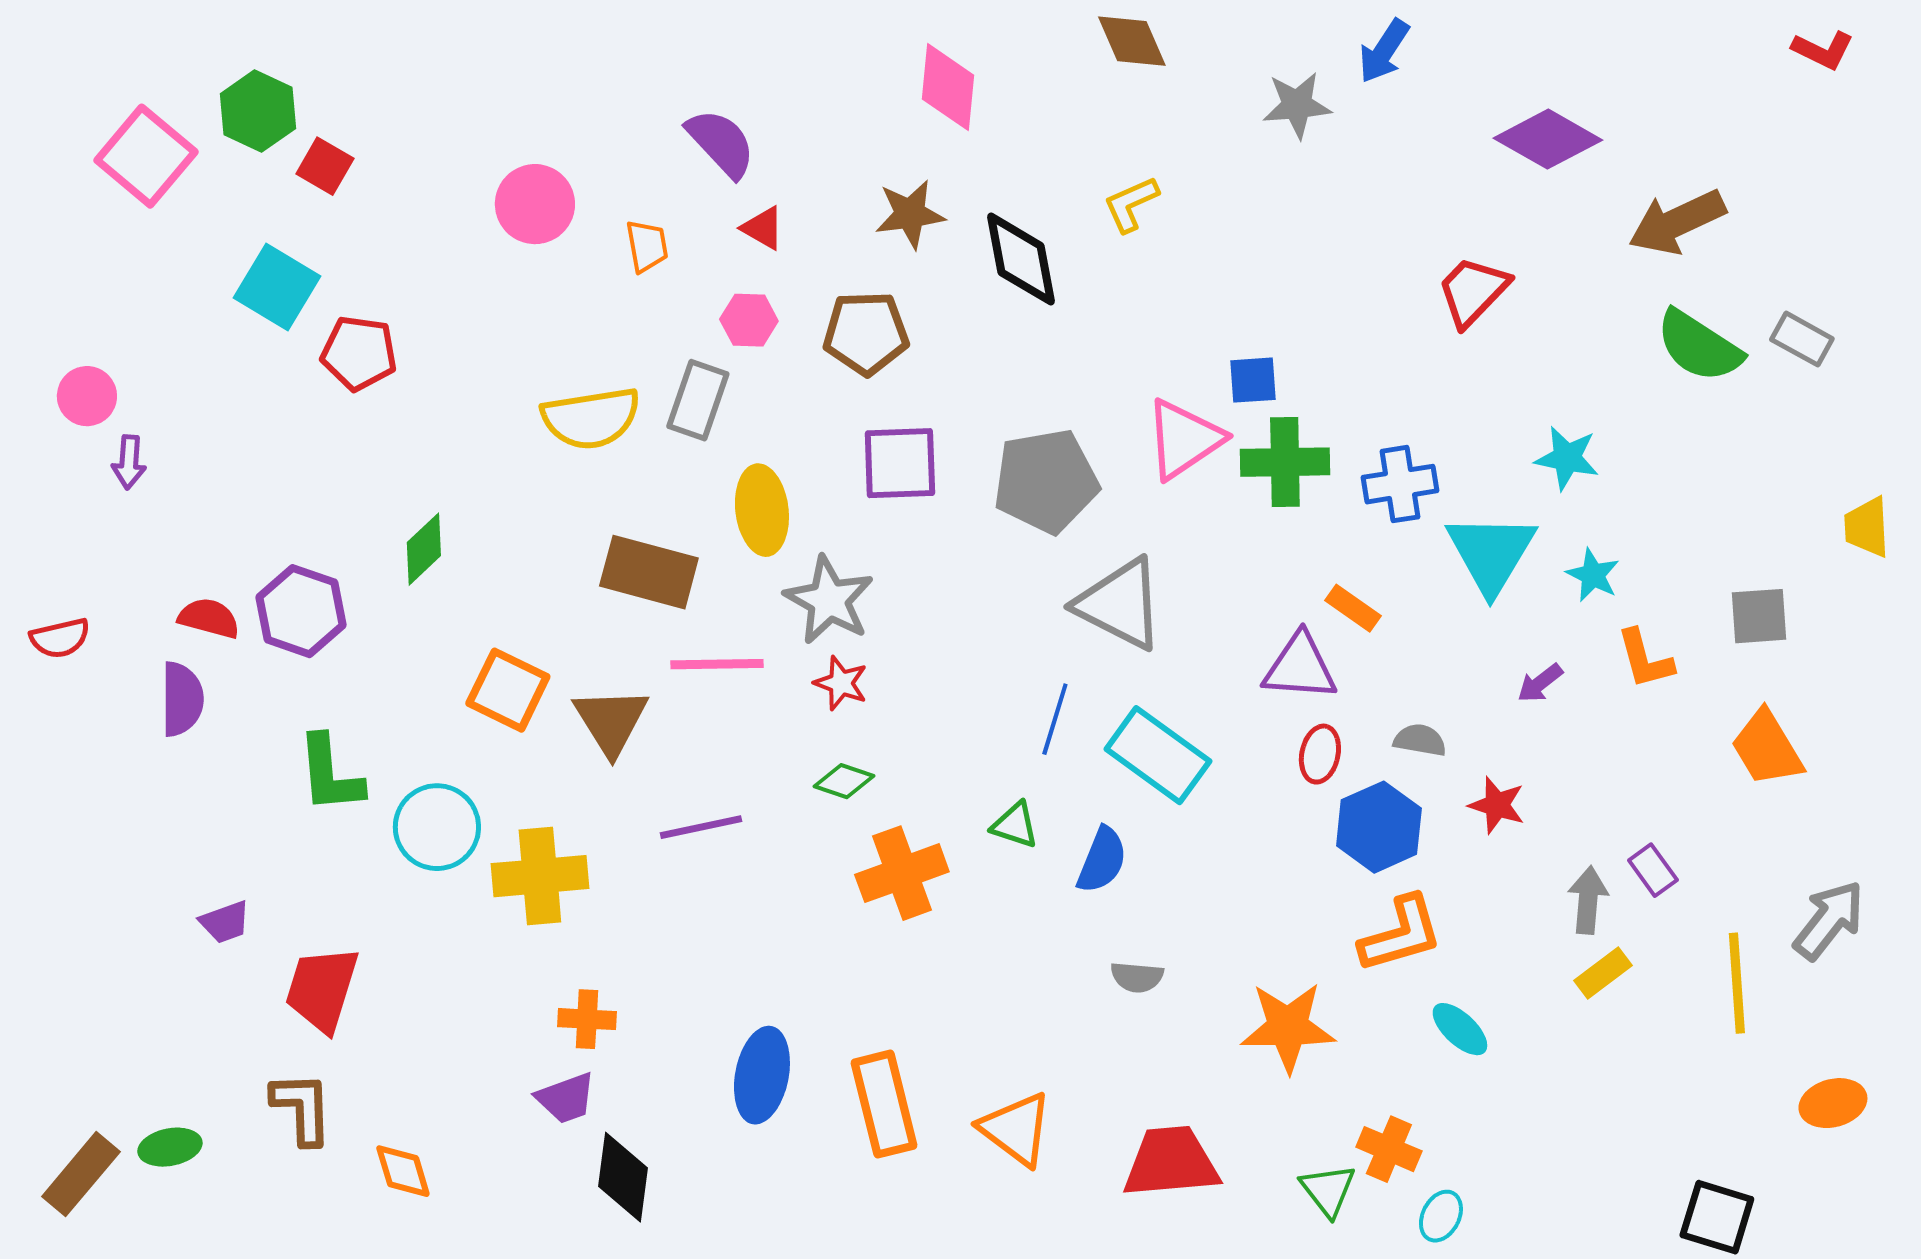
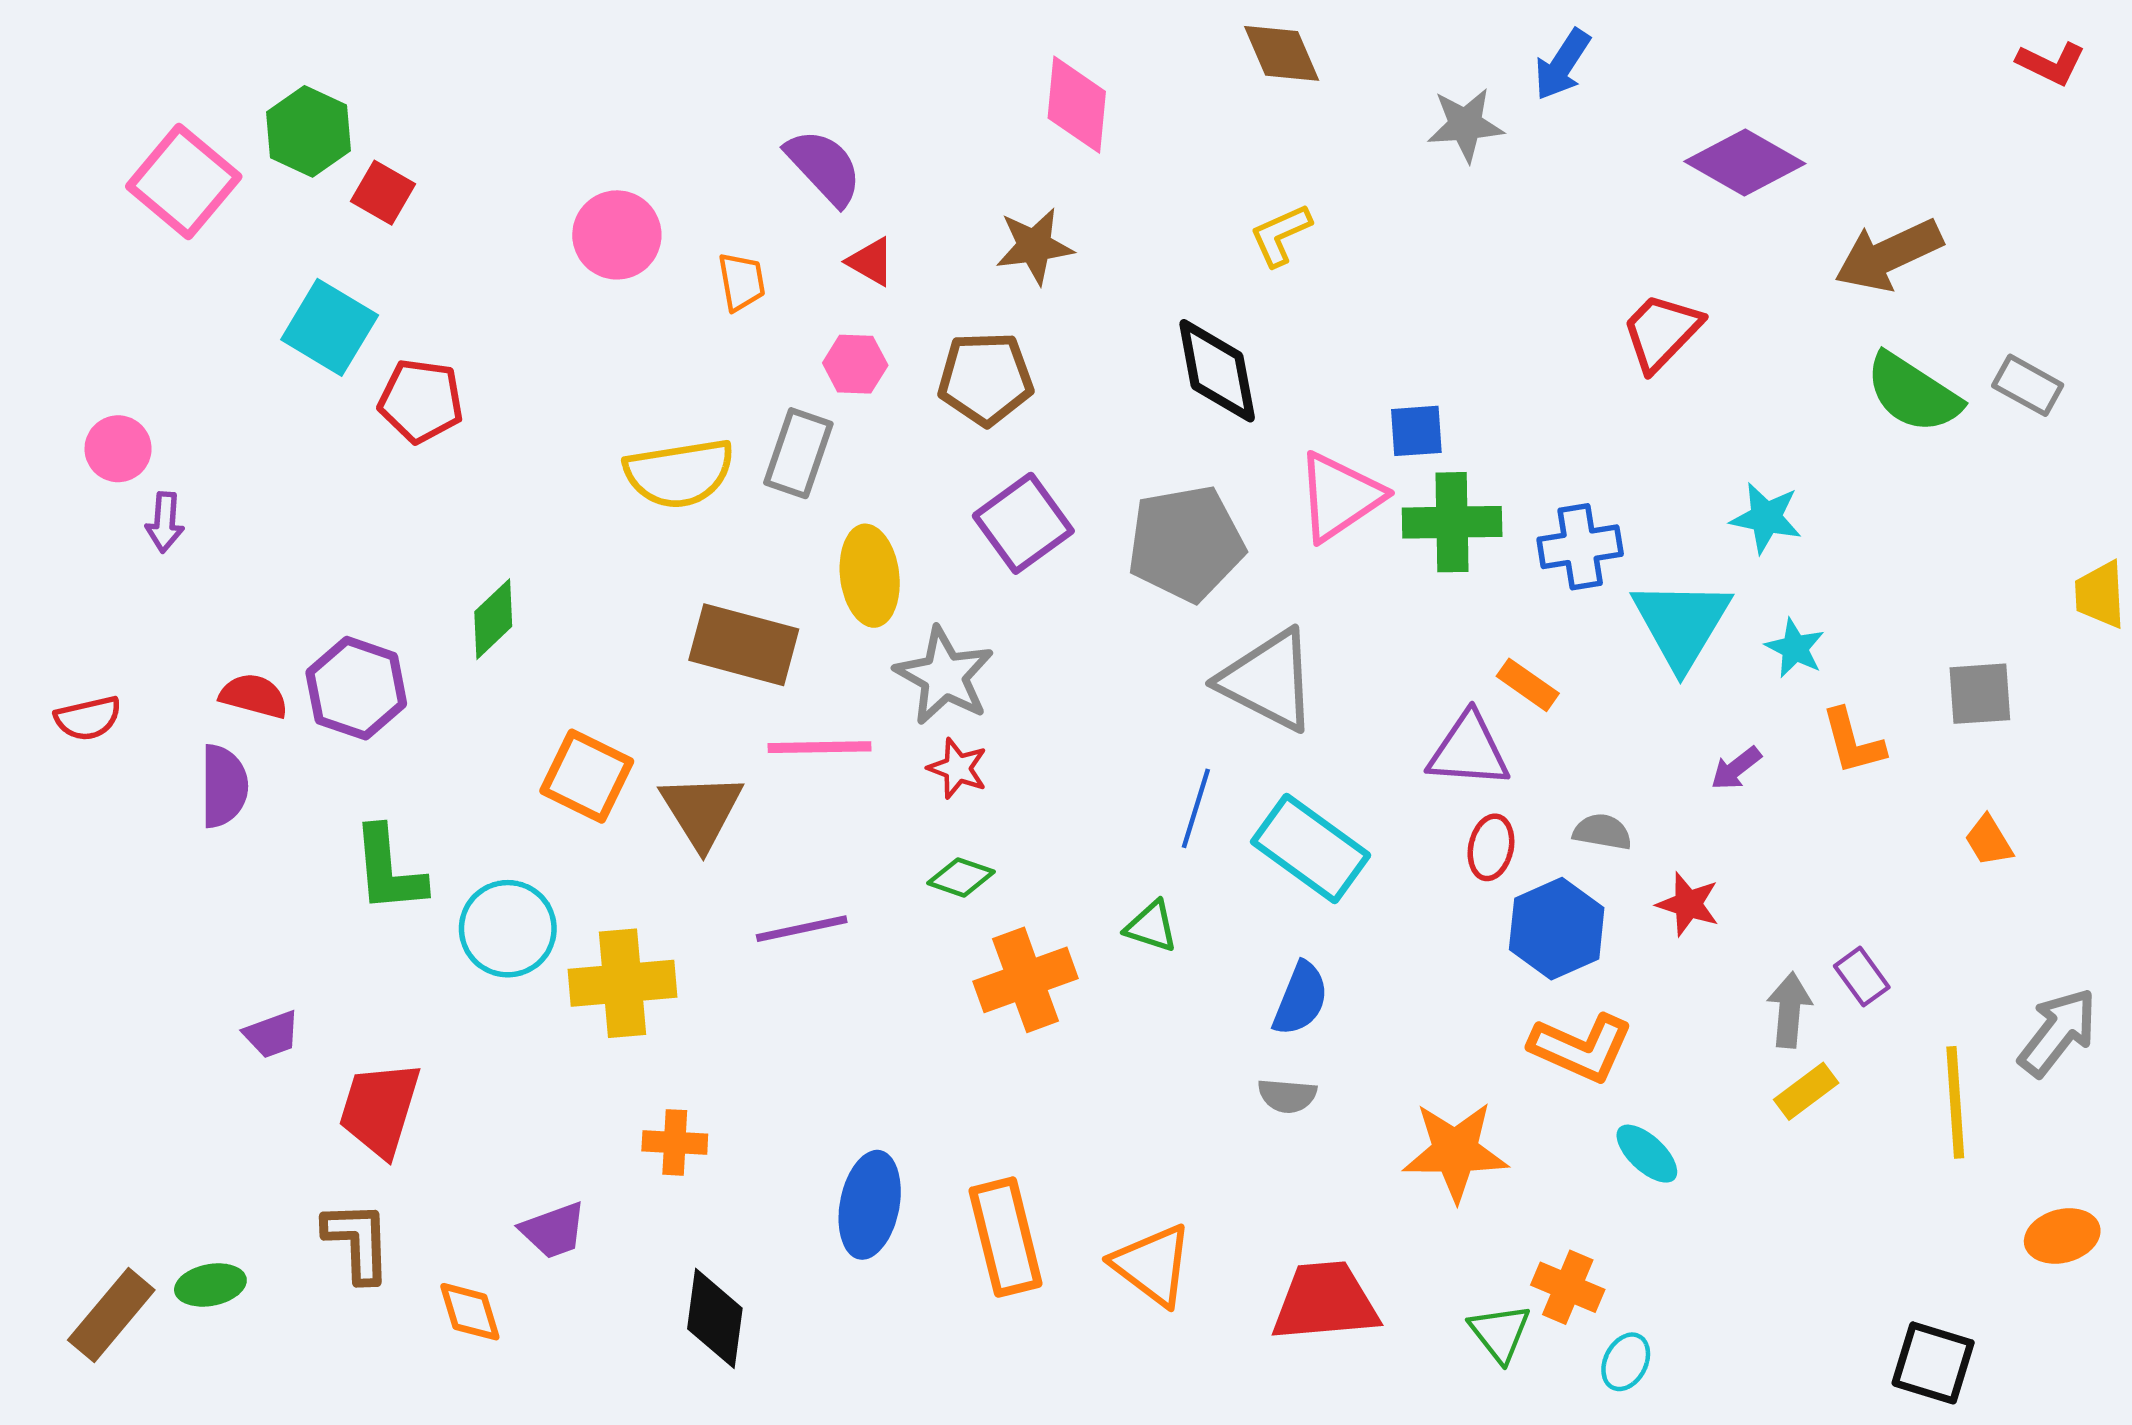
black diamond: (1021, 259) -> (1217, 371), moved
purple square: (900, 463) -> (1023, 523), turned -34
orange trapezoid: (1767, 748) -> (1989, 841), size x0.6
blue semicircle: (1102, 860) -> (1301, 999), moved
orange L-shape: (1401, 934) -> (1581, 1048), turned 40
purple trapezoid: (566, 1098) -> (553, 1230), moved

